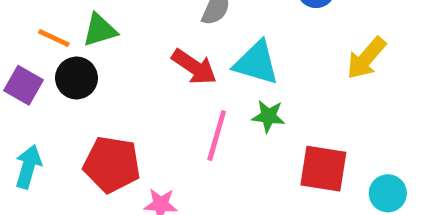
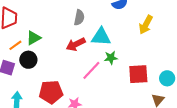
orange line: (54, 38) -> (15, 45), turned -48
red arrow: (194, 67) -> (76, 44), turned 132
pink line: (217, 136) -> (91, 70), turned 40

